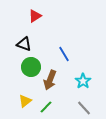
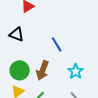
green circle: (31, 67) -> (20, 70), moved

